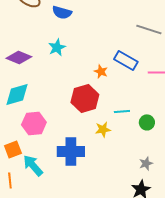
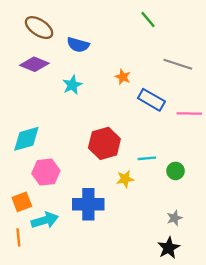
purple diamond: (19, 57) -> (34, 64), moved
orange star: (101, 71) -> (123, 77), moved
cyan arrow: (33, 165) -> (45, 220), turned 115

